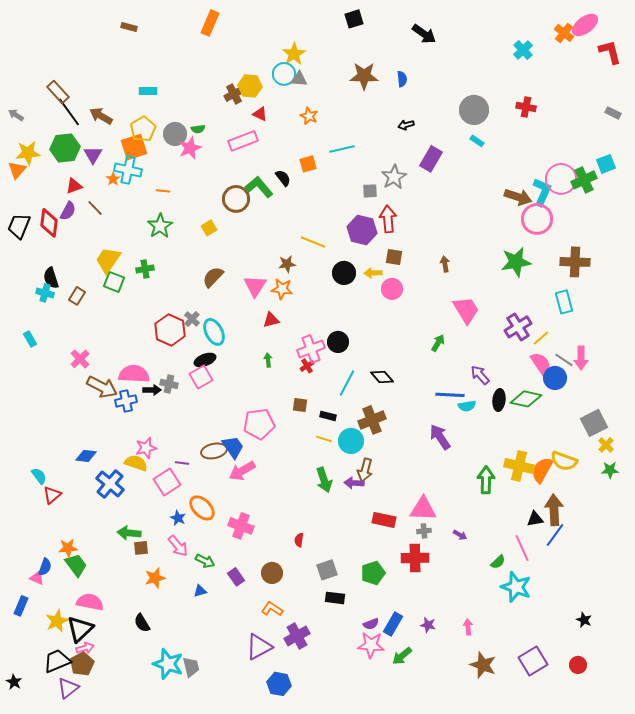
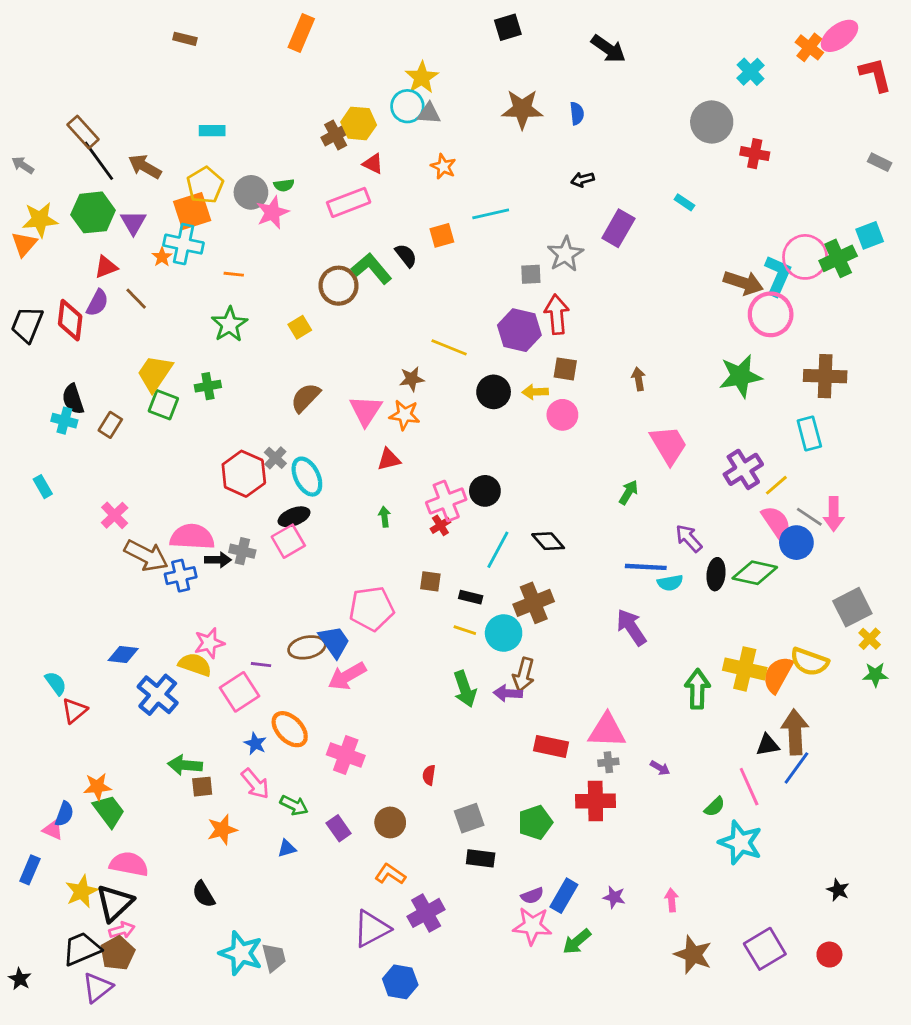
gray circle: (474, 110) -> (712, 122), moved

